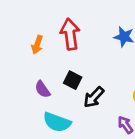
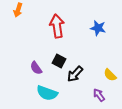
orange arrow: (37, 45) -> (18, 10), moved

